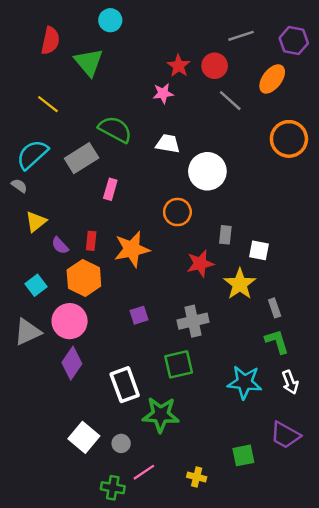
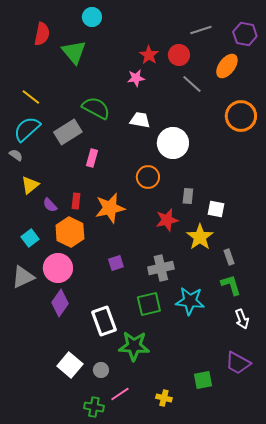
yellow line: (48, 104) -> (31, 97), moved
cyan star: (245, 382) -> (190, 301), moved

